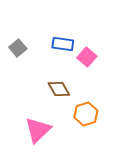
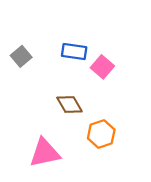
pink triangle: (38, 130) -> (45, 153), turned 32

